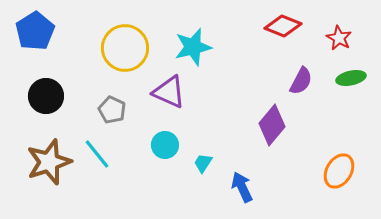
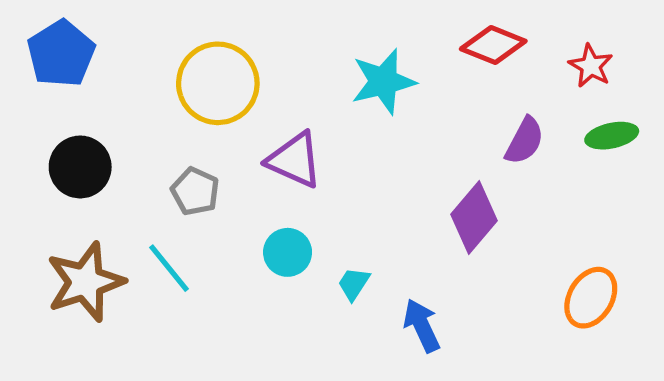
cyan star: (193, 47) -> (383, 82), moved

